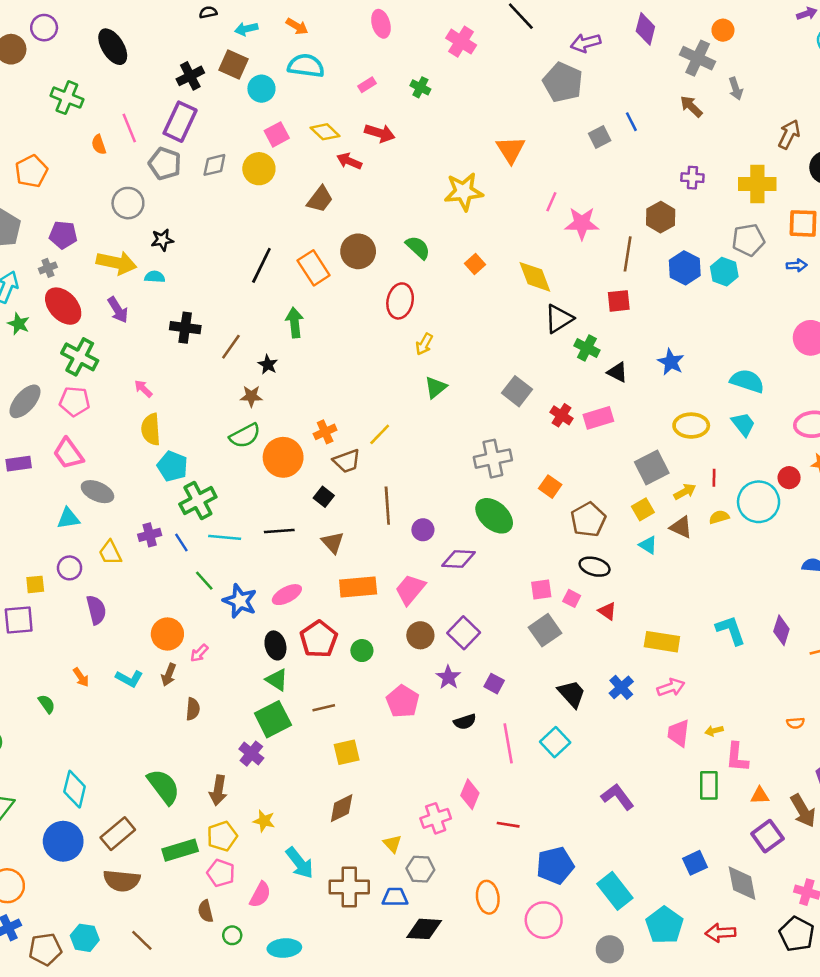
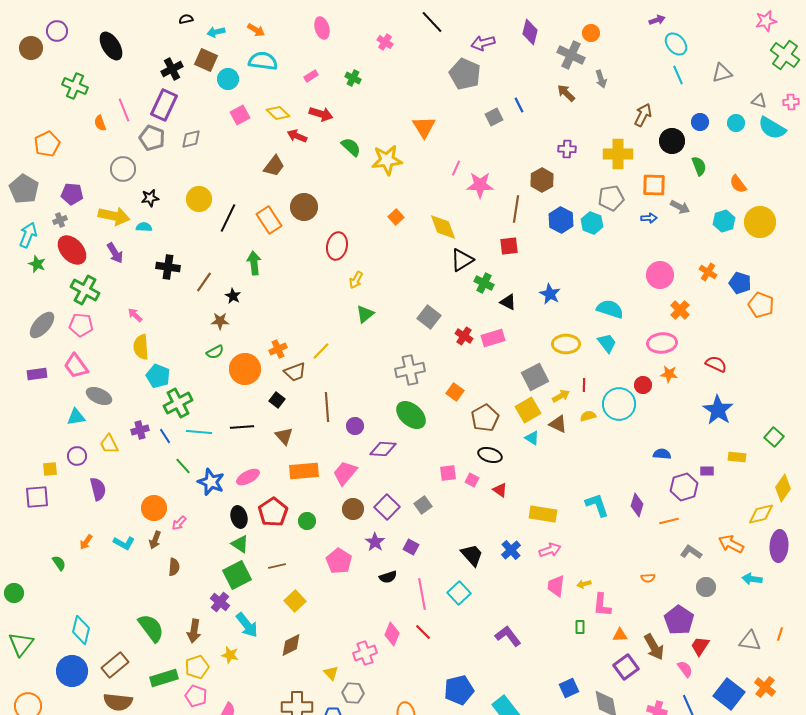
pink cross: (461, 42) -> (385, 42), size x0.7
yellow circle: (259, 169) -> (199, 199), moved
green semicircle: (418, 248) -> (351, 147), moved
green semicircle: (245, 436) -> (215, 352), size x0.7
yellow square: (643, 509) -> (528, 410), size x1.4
gray square: (545, 630) -> (423, 505), moved, size x0.7
orange arrow: (81, 677) -> (86, 542), turned 70
yellow square: (347, 752) -> (295, 601), turned -30
green rectangle: (709, 785) -> (580, 627), size x0.6
red line: (508, 825) -> (423, 632), moved, turned 36
cyan arrow: (300, 863) -> (247, 625), moved

